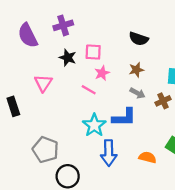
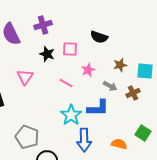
black semicircle: (139, 39) -> (99, 37), moved
brown star: (136, 70) -> (120, 65), moved
pink star: (102, 73) -> (88, 70), moved

